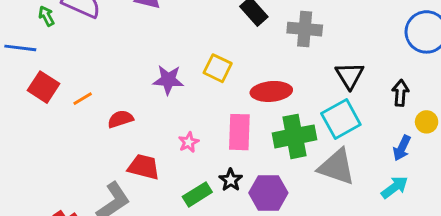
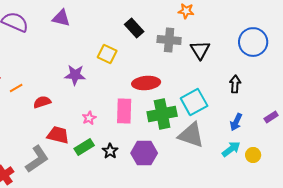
yellow square: (218, 68) -> (107, 54), moved
black triangle: (350, 75) -> (200, 50), moved
yellow circle: (427, 122) -> (253, 155), moved
black star: (231, 180) -> (110, 151), moved
green rectangle: (197, 194) -> (84, 147), moved

